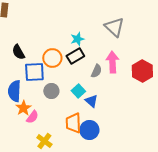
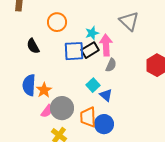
orange circle: (52, 58) -> (57, 22), moved
pink arrow: (112, 62) -> (106, 45), moved
blue square: (34, 72) -> (74, 51), moved
gray circle: (51, 91) -> (62, 108), moved, size x1.5
orange star: (23, 108) -> (44, 90), moved

